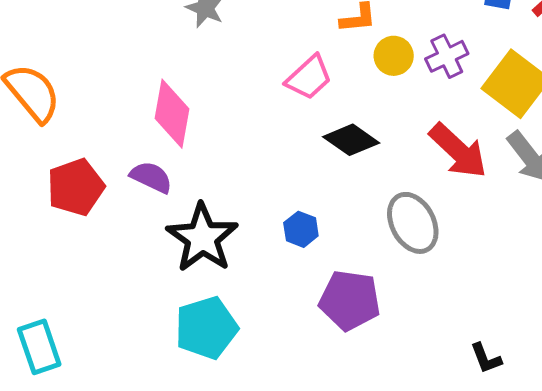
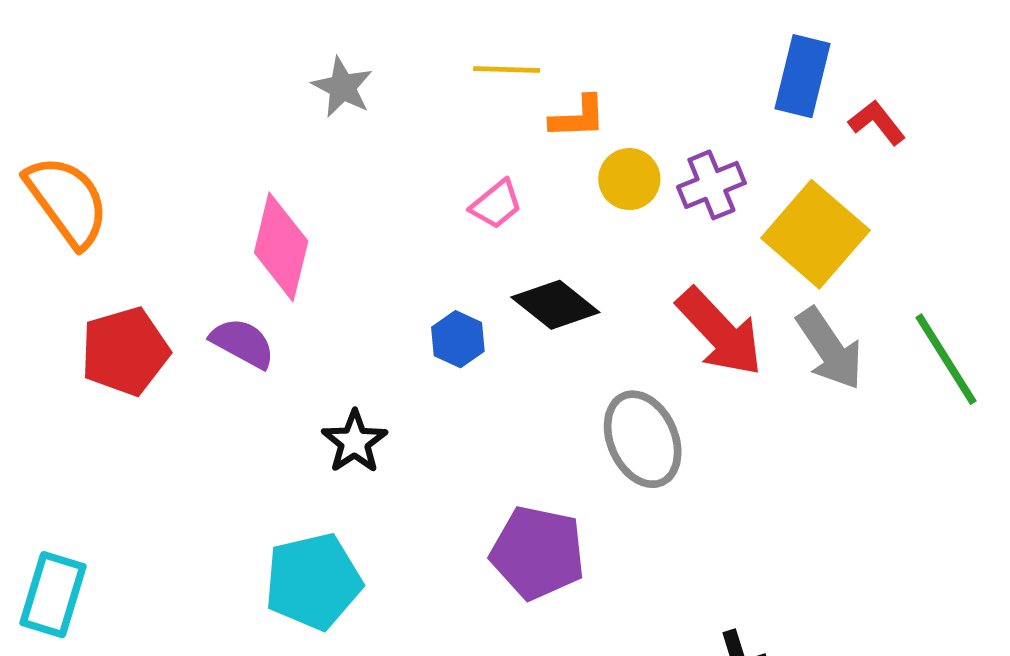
pink trapezoid: (309, 77) -> (496, 204), size x0.7
blue hexagon: (301, 229) -> (458, 339), moved
black star: (202, 238) -> (355, 442), moved, size x0.6
cyan rectangle: (39, 347) -> (53, 595), turned 32

